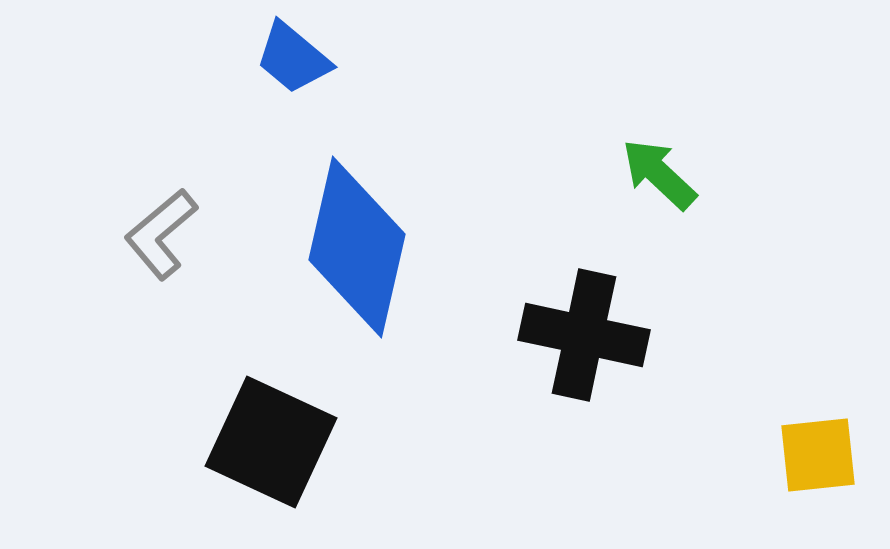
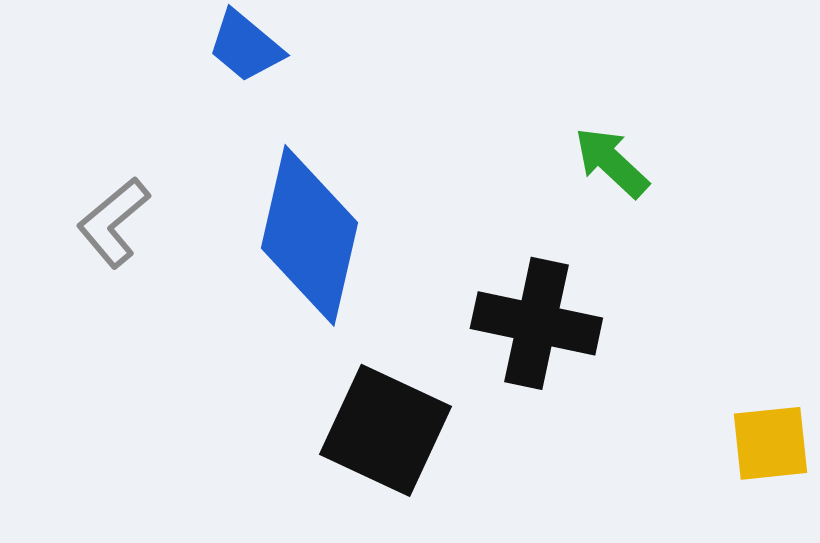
black square: (271, 442) -> (385, 430), moved

